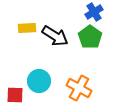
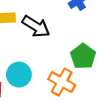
green pentagon: (90, 37) -> (83, 56), moved

